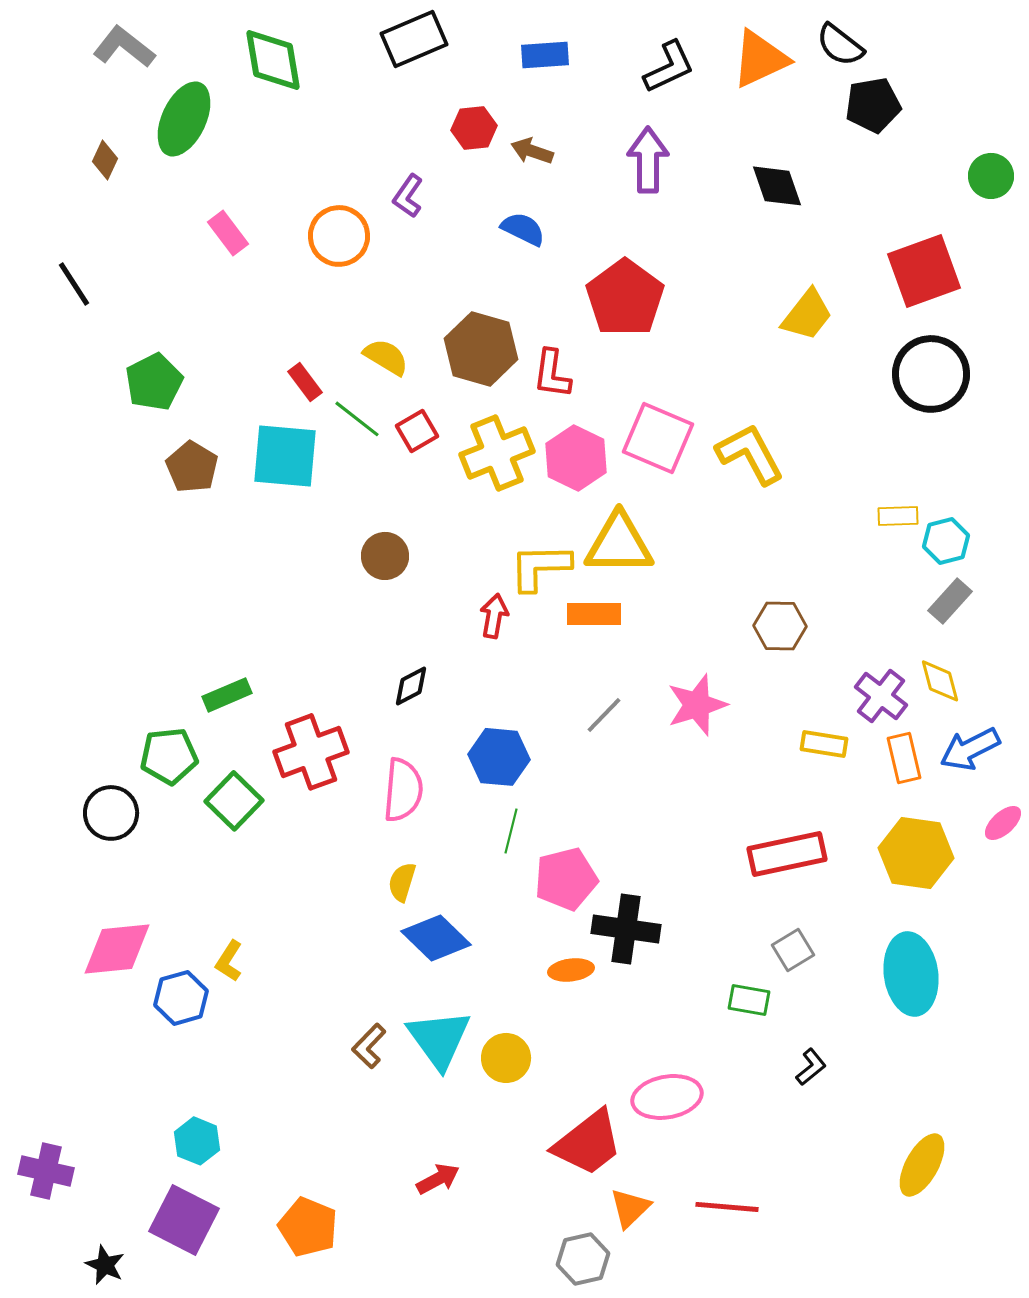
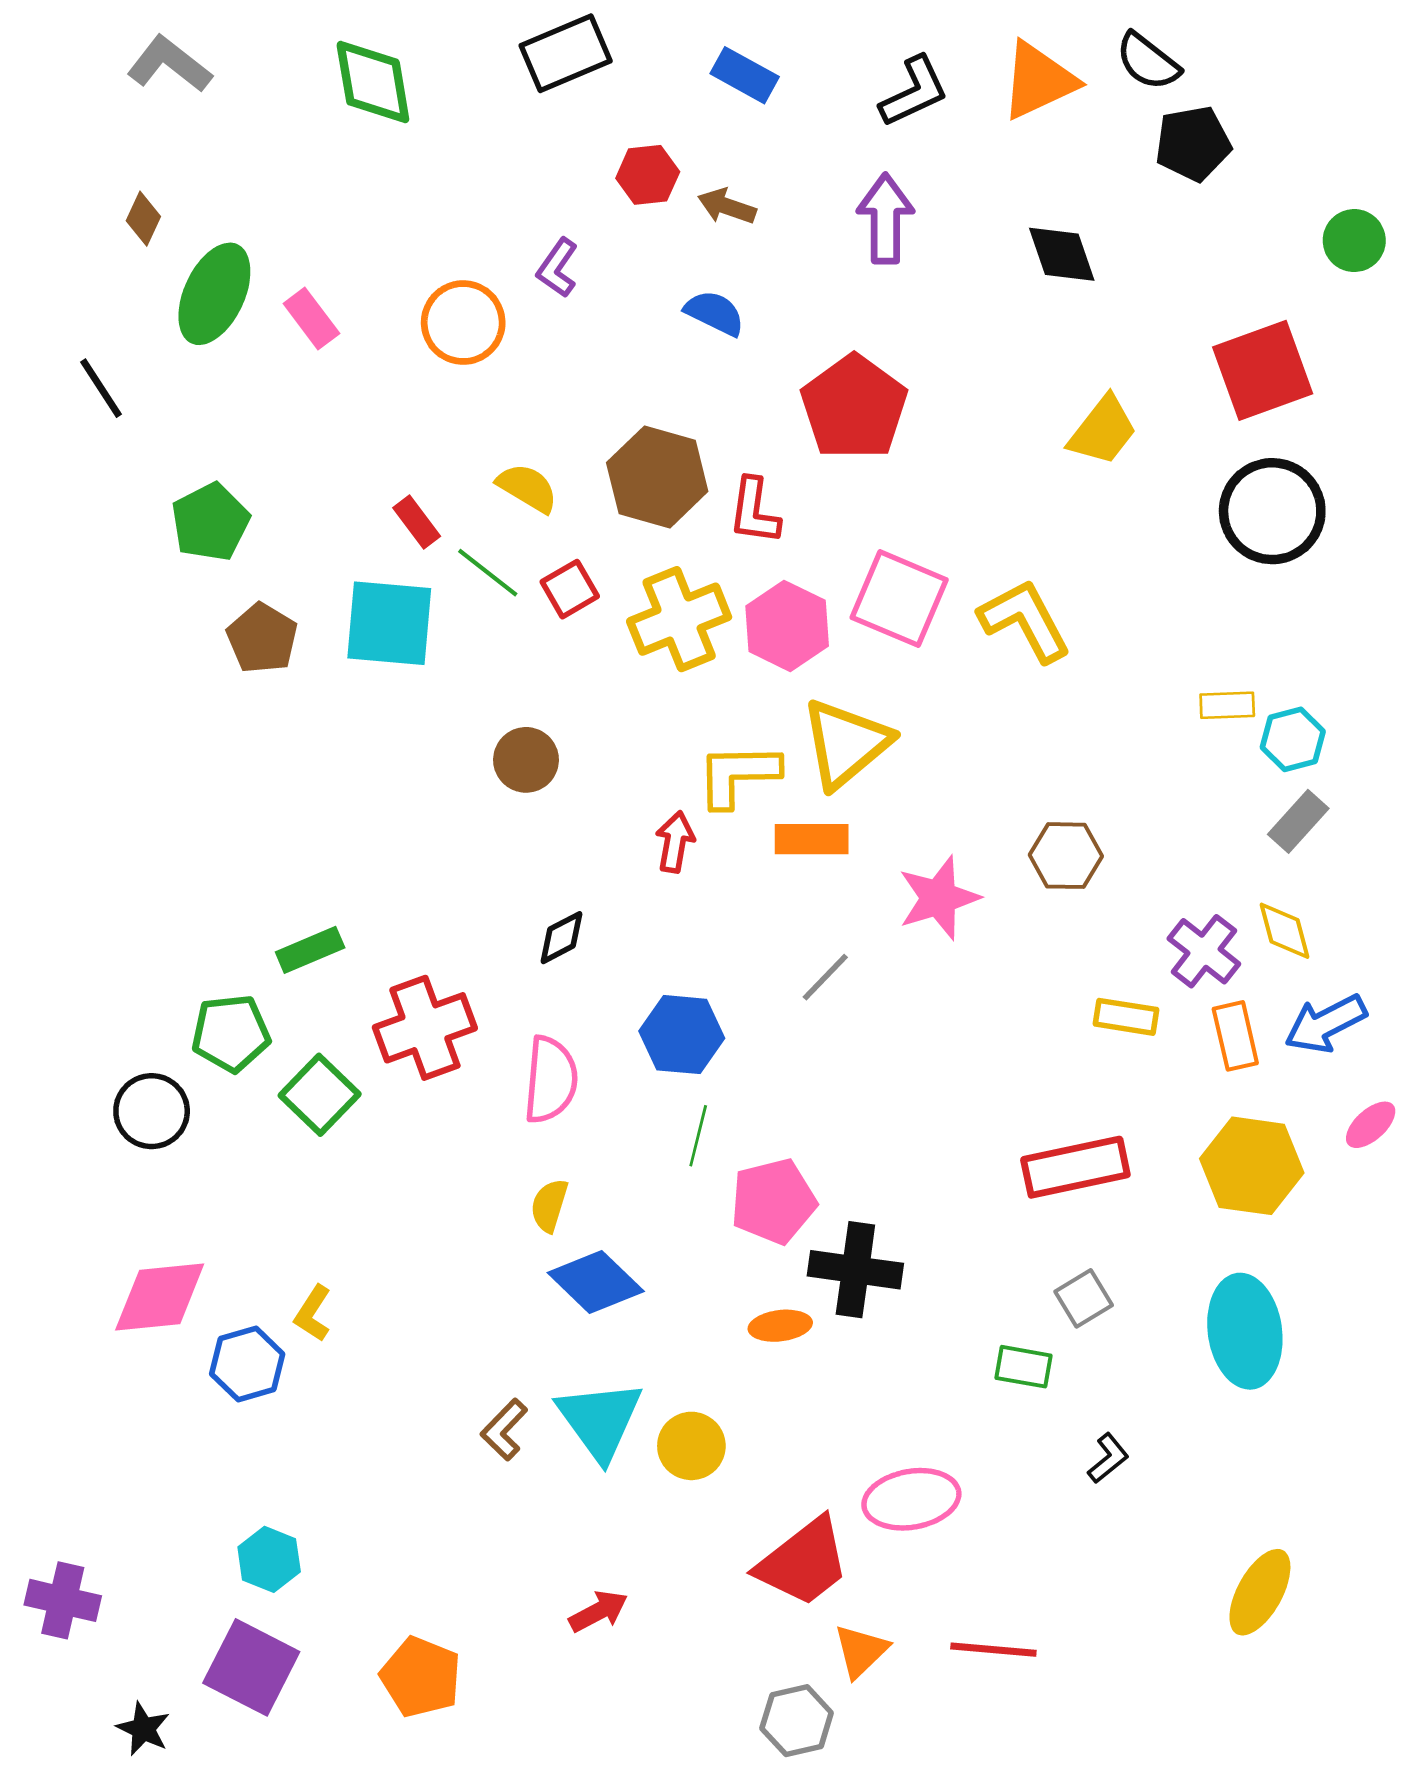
blue rectangle: (545, 55) -> (745, 75), turned 33
green ellipse: (184, 119) -> (214, 294), moved
yellow triangle: (619, 544) -> (846, 743), turned -40
pink star: (697, 705) -> (939, 898), moved

